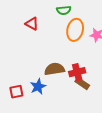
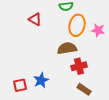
brown semicircle: (54, 69) -> (67, 48), moved
brown rectangle: (82, 83) -> (84, 89), moved

